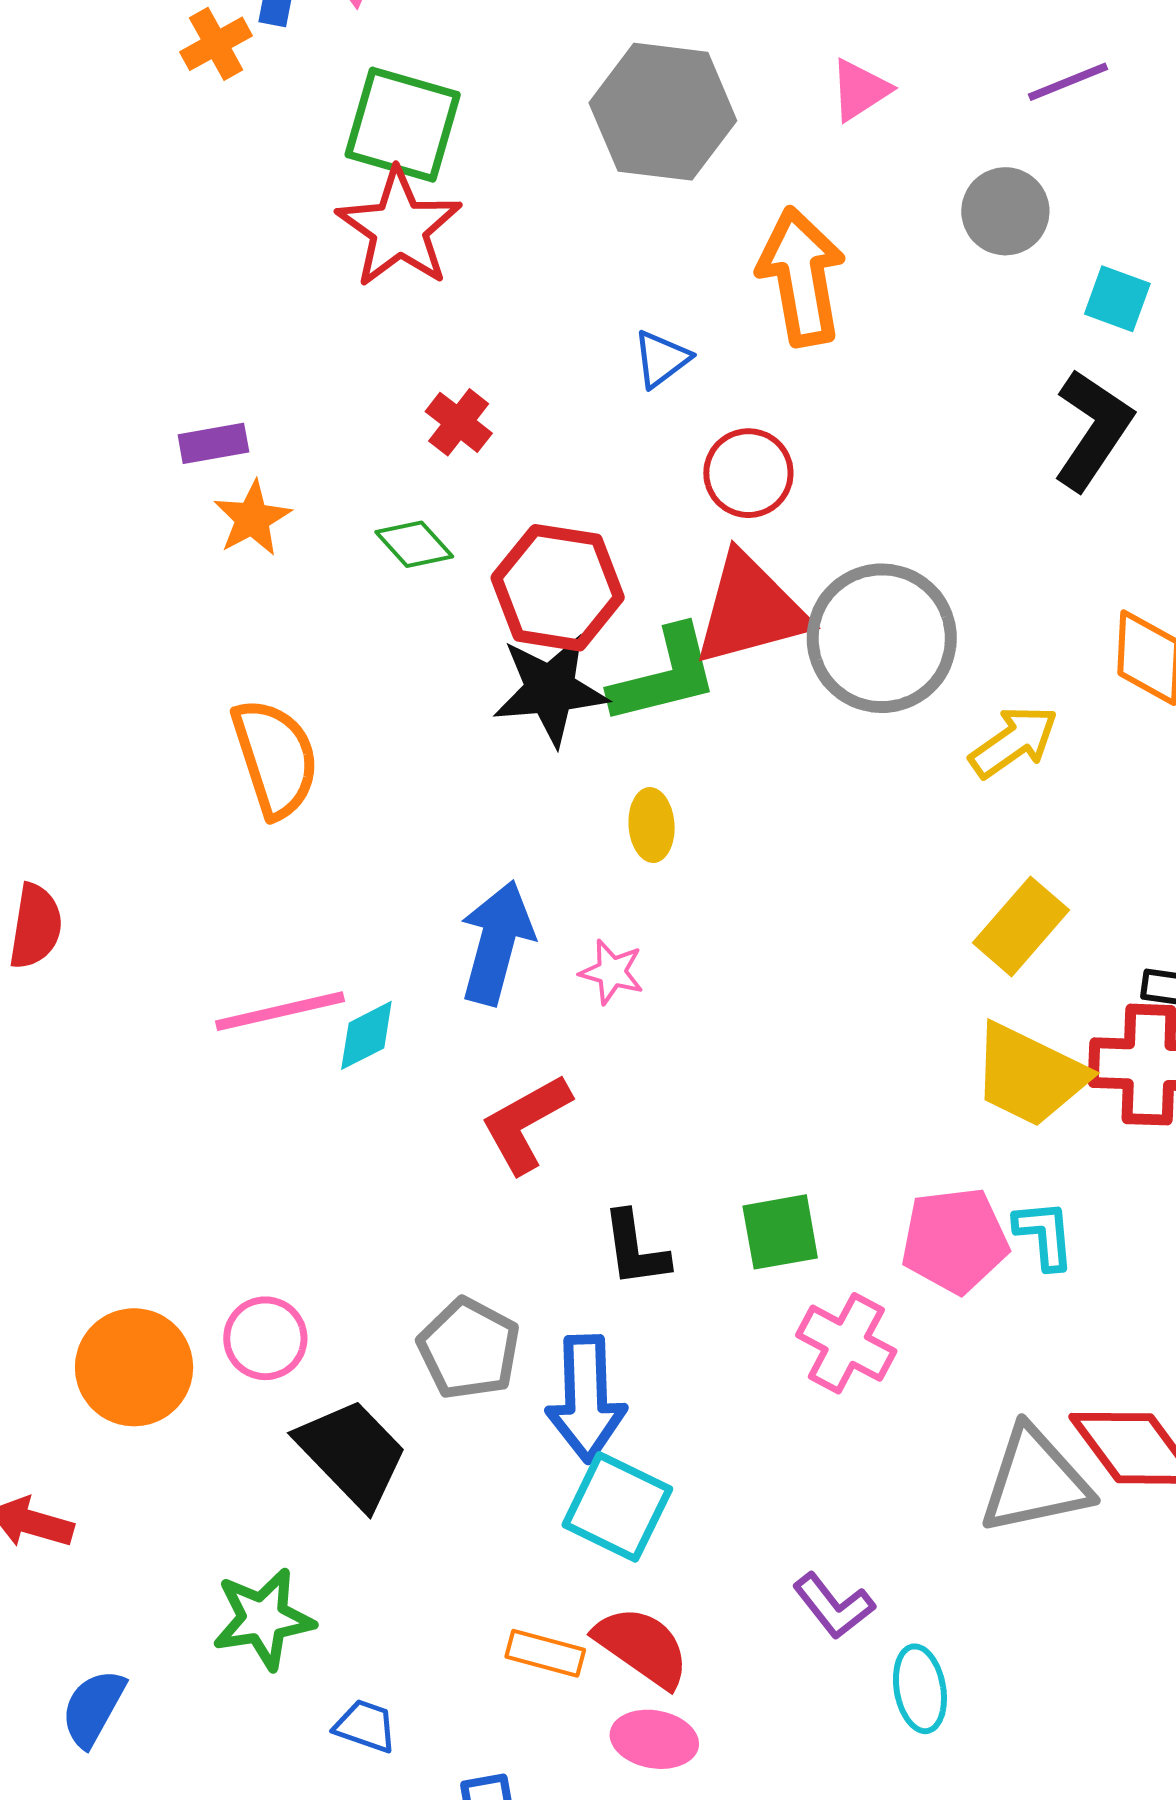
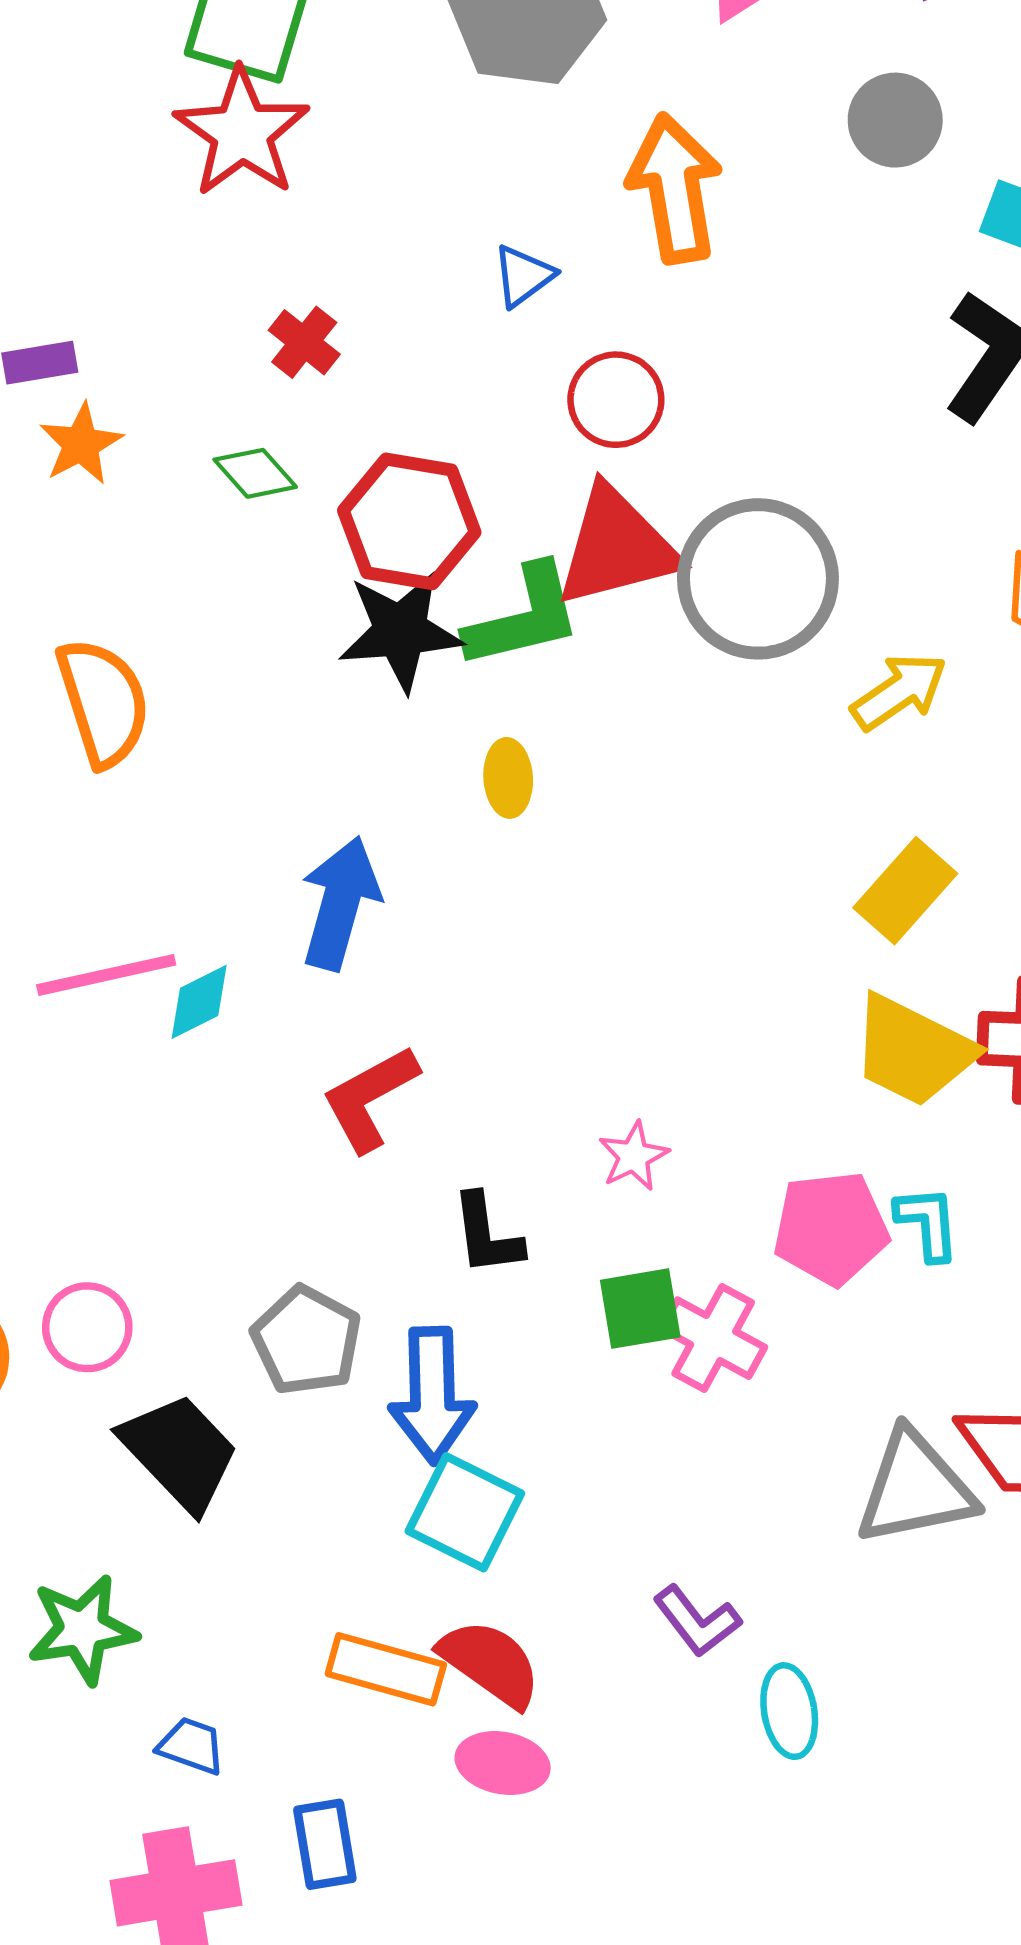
pink star: (612, 972) -> (634, 1156), moved, turned 30
green square: (780, 1232) -> (640, 1309), moved
orange rectangle: (545, 1653) -> (386, 1669), size x1.4

